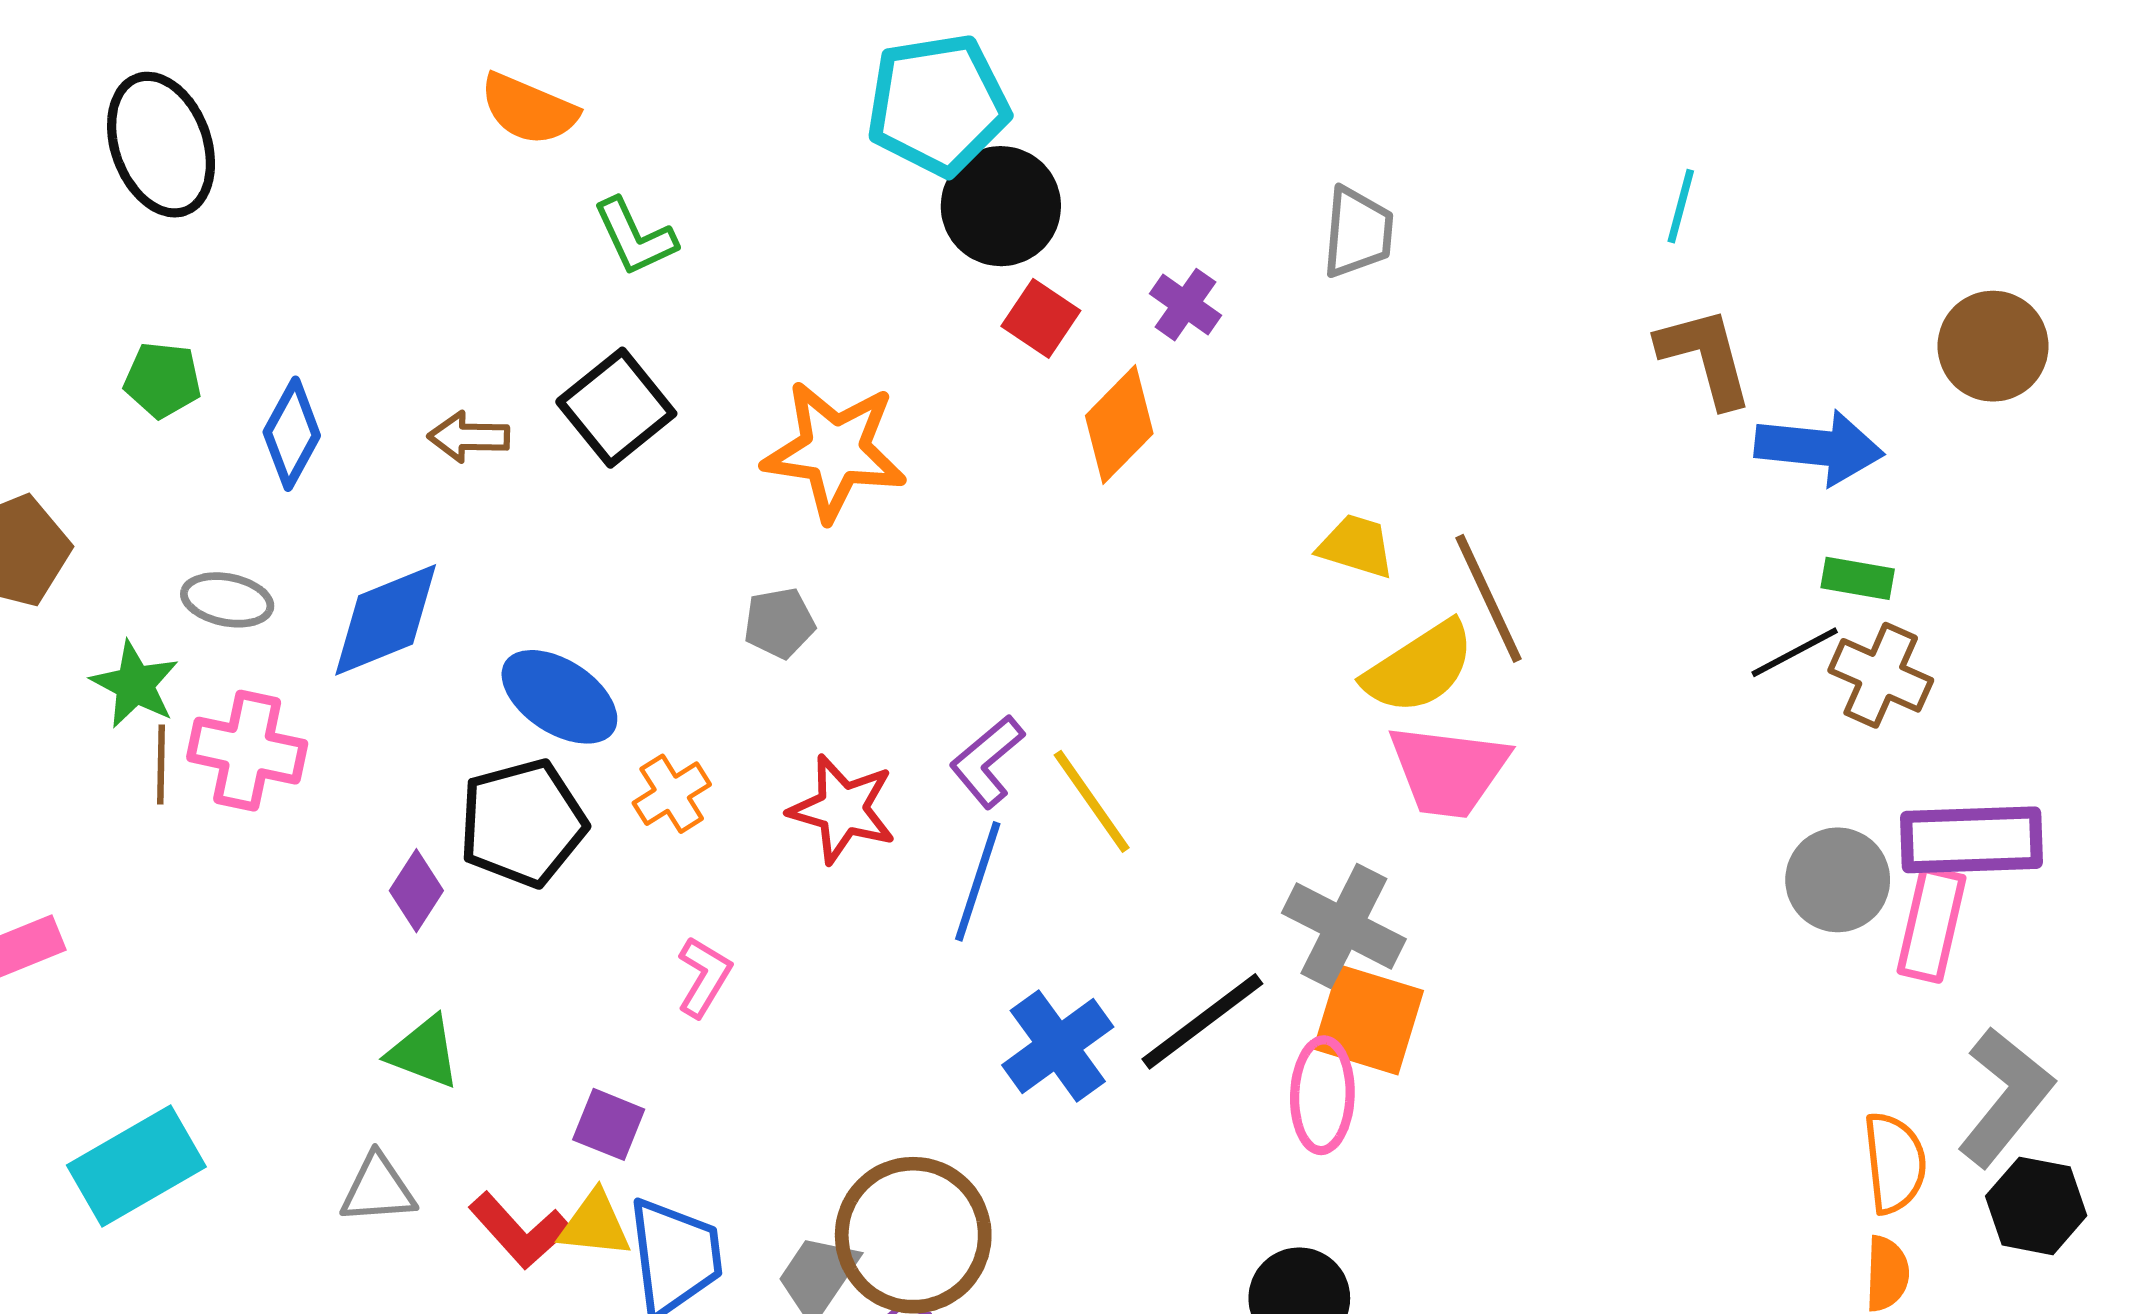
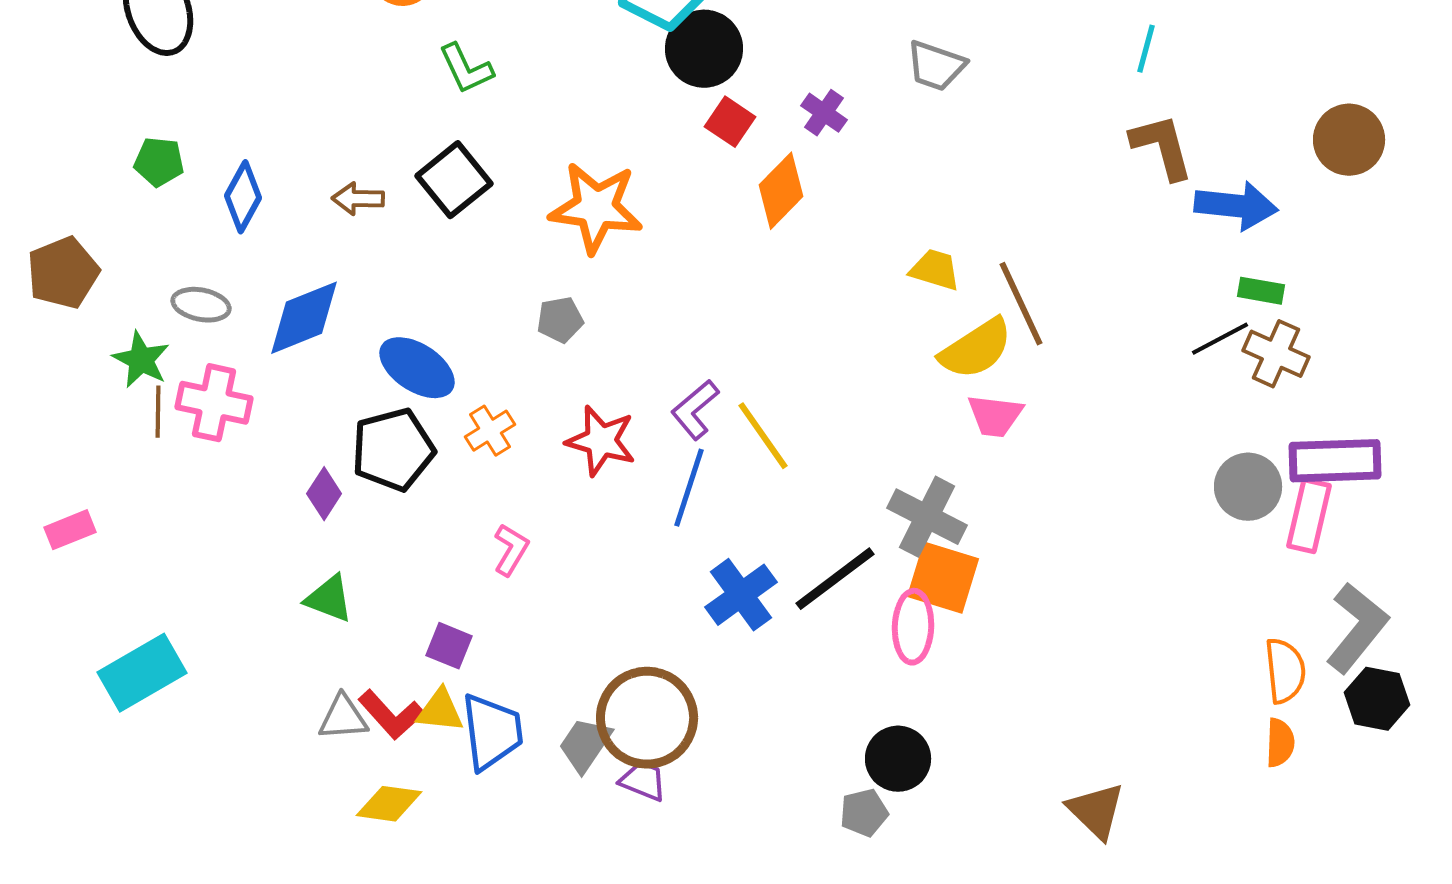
gray trapezoid: (1358, 232) -> (936, 66), turned 104
pink trapezoid: (1448, 771) -> (995, 416), size x0.7
gray triangle: (378, 1189) -> (343, 718), moved

